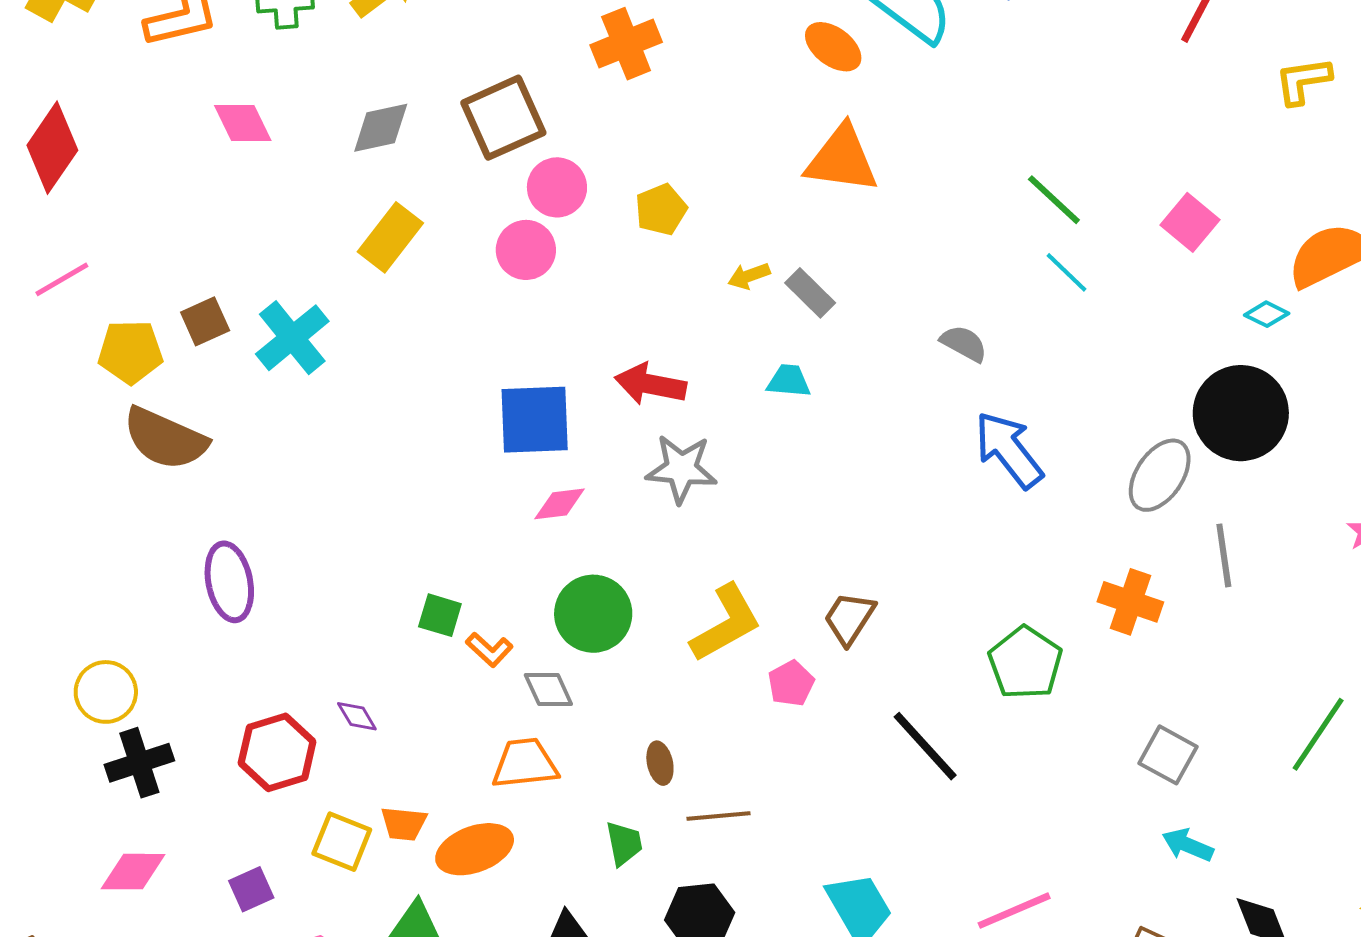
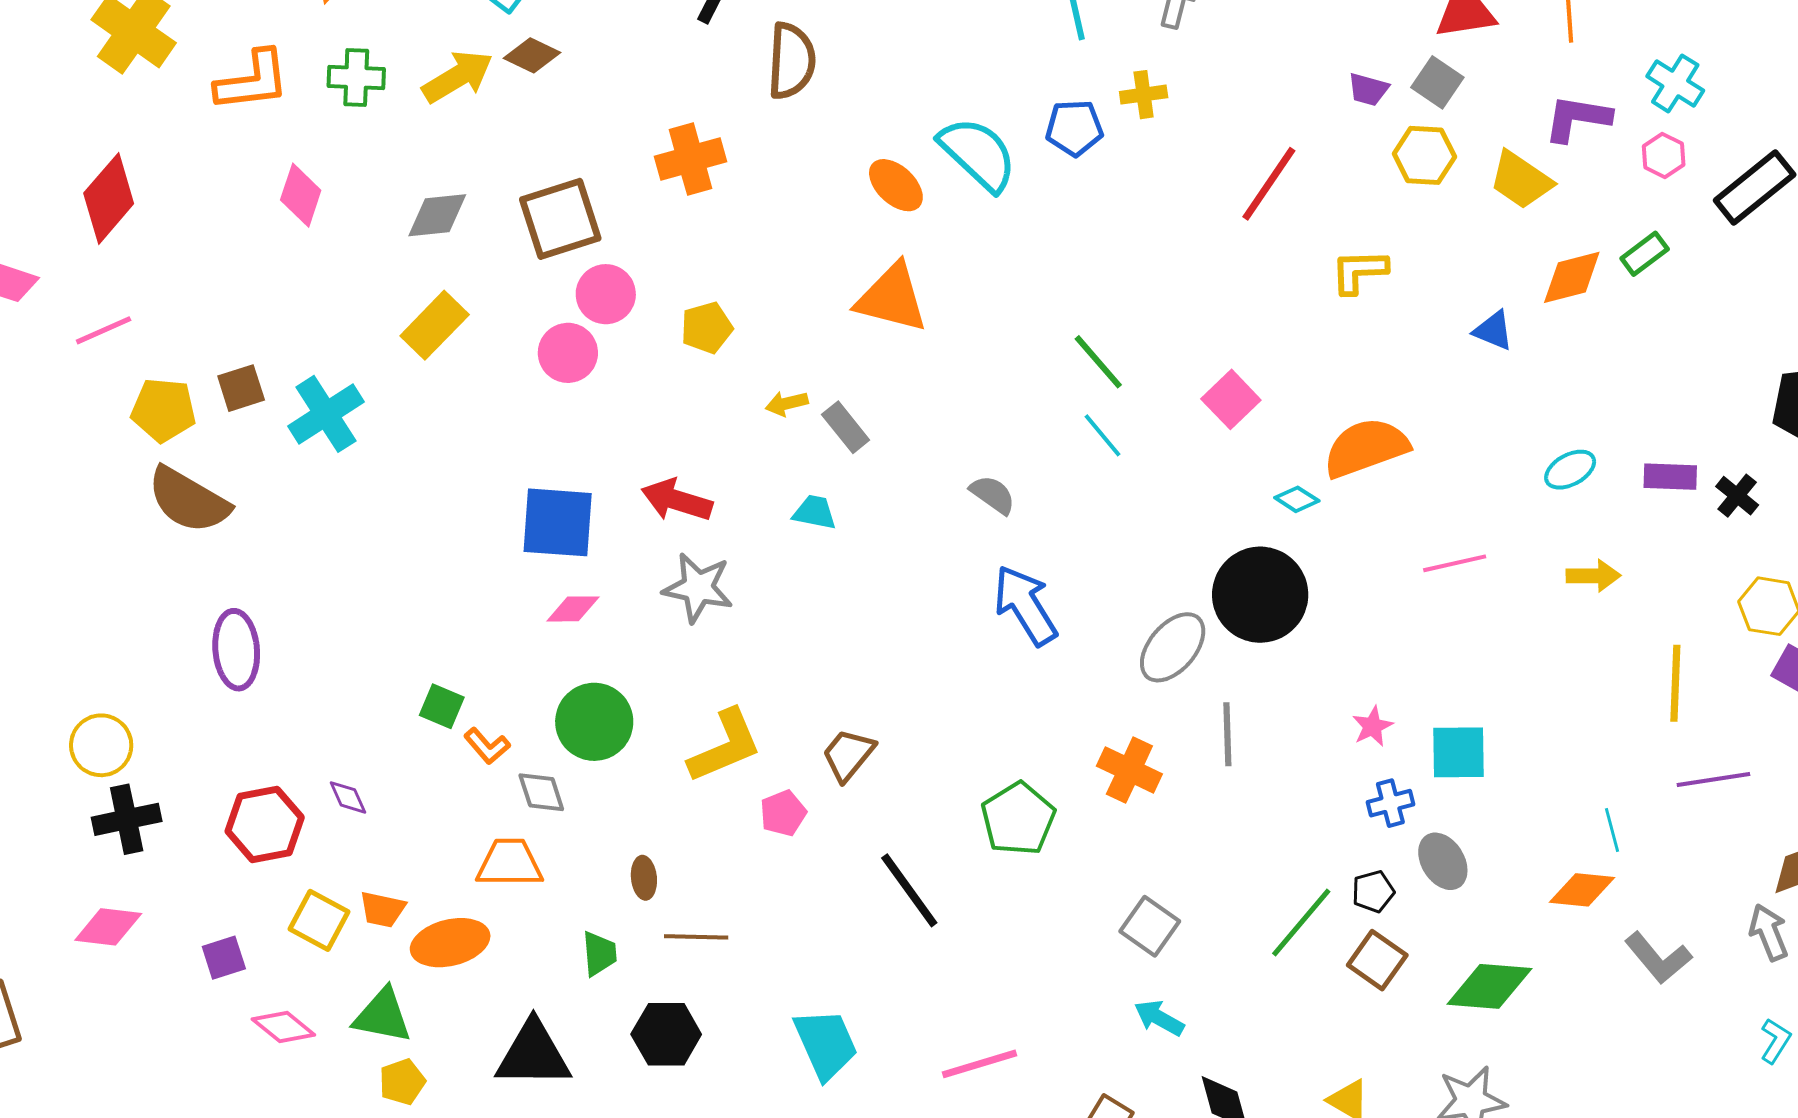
pink diamond: (243, 123) -> (301, 195), turned 38

